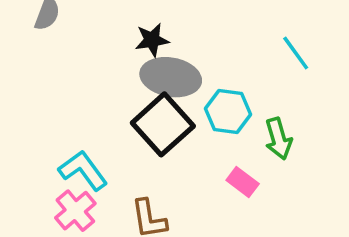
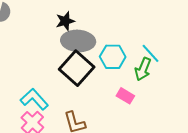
cyan line: (296, 53) -> (151, 53), moved
green arrow: (278, 139) -> (143, 69), turned 45

